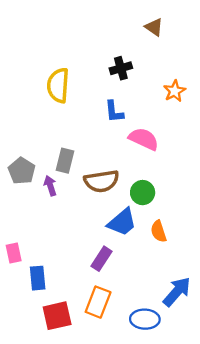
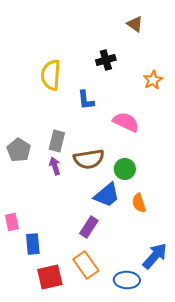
blue L-shape: (114, 112) -> (86, 100), moved
purple arrow: (50, 186) -> (55, 166), moved
orange rectangle: (98, 302) -> (86, 265), turned -56

